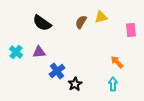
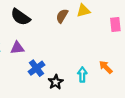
orange arrow: (117, 62) -> (106, 67), moved
cyan arrow: (113, 84) -> (82, 75), moved

